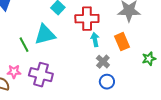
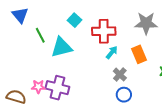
cyan arrow: (95, 40) -> (112, 52), turned 48
green line: (24, 45) -> (40, 35), moved
pink star: (14, 72) -> (38, 87), moved

